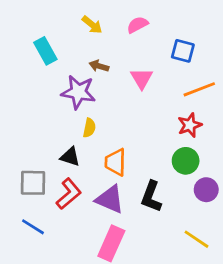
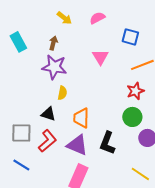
cyan rectangle: (45, 51) -> (18, 42), moved
brown arrow: (99, 66) -> (53, 43), moved, turned 88

